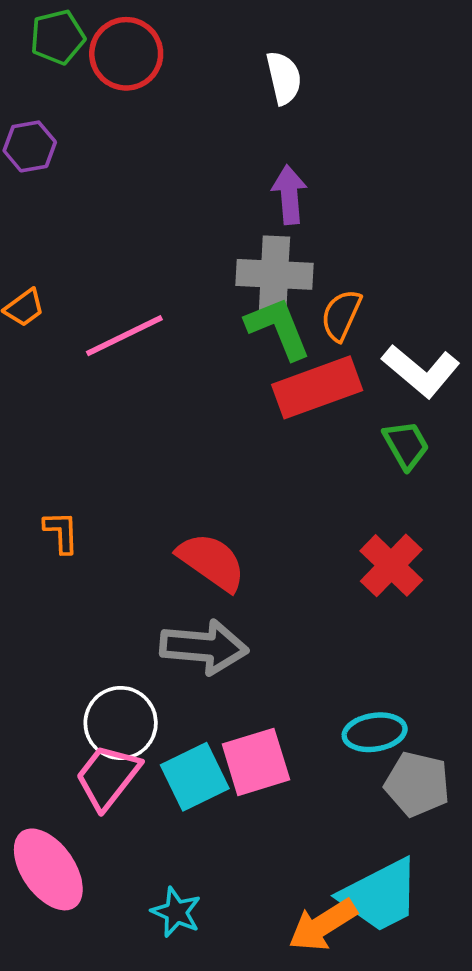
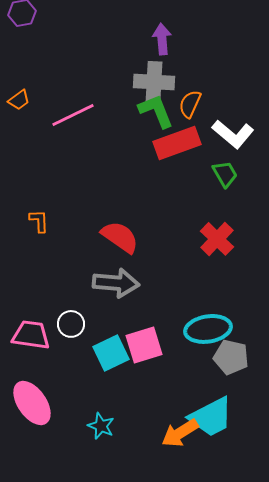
white circle: (121, 723) -> (71, 324), size x0.7
cyan ellipse: (375, 732) -> (208, 329), size x1.4
pink trapezoid: (108, 777) -> (31, 335), moved, turned 60

